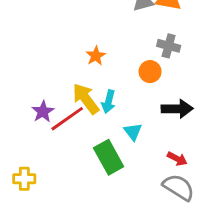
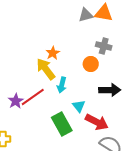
yellow arrow: (86, 99) -> (46, 69), moved
purple star: (43, 112) -> (16, 101), moved
red arrow: (177, 159) -> (97, 122), moved, size x1.6

